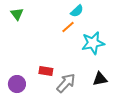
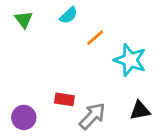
cyan semicircle: (77, 11) -> (69, 15), moved
cyan star: (93, 43) -> (130, 60), turned 30

